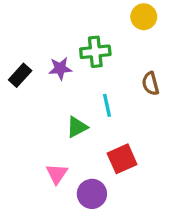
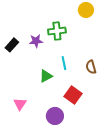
brown semicircle: (150, 84) -> (91, 67), moved
red square: (122, 159) -> (73, 95), turned -30
pink triangle: (57, 174) -> (20, 104), moved

